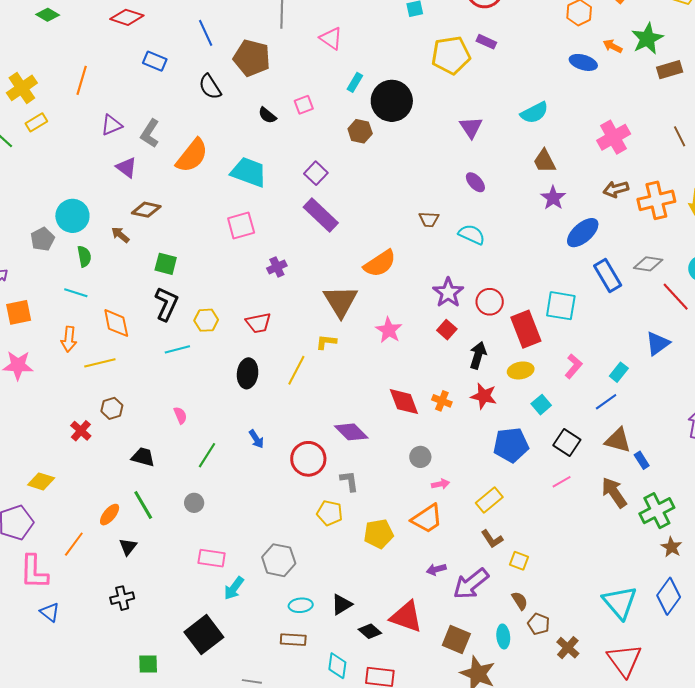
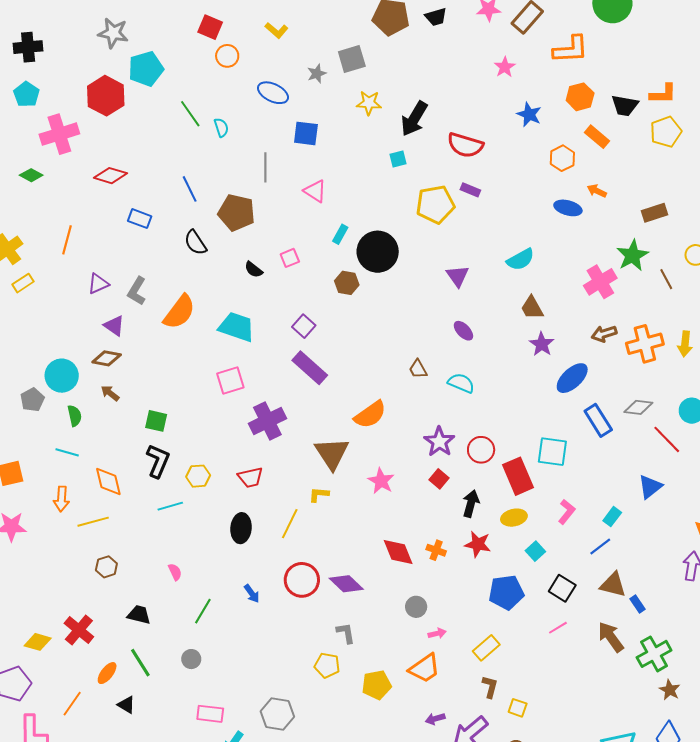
green star: (647, 39) -> (633, 255), moved
brown diamond: (146, 210) -> (107, 358), moved
brown trapezoid: (429, 219) -> (418, 369), turned 60
purple cross: (277, 267) -> (267, 421), size x1.8
red cross: (81, 431) -> (79, 630), moved, size x1.4
red circle: (308, 459) -> (302, 580), moved
brown L-shape: (492, 539) -> (490, 687), turned -130
black triangle: (128, 547) -> (126, 705), turned -36

